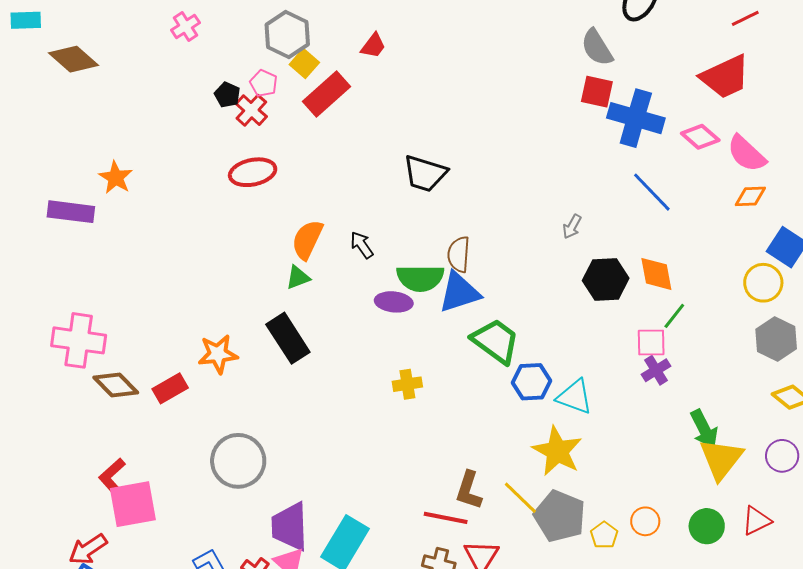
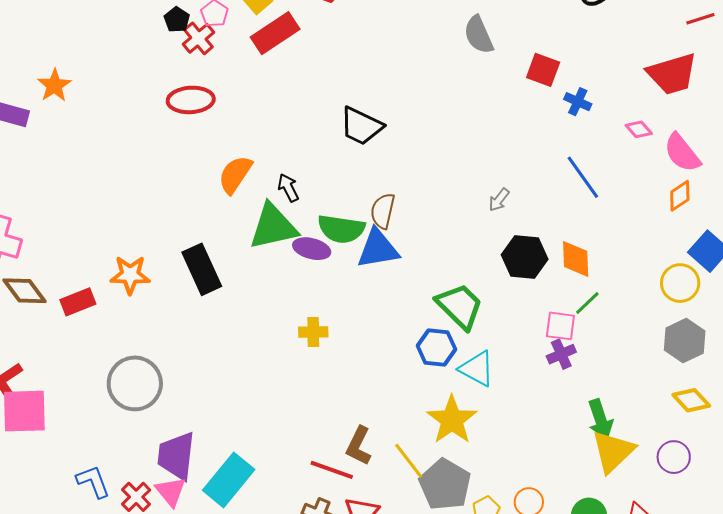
gray semicircle: (597, 48) -> (479, 35), moved
blue cross: (636, 118) -> (578, 102), size x0.5
pink diamond: (700, 137) -> (639, 129), size x0.7
orange diamond: (750, 196) -> (680, 196), turned -40
green triangle: (298, 277) -> (273, 227), moved, size x2.0
green trapezoid: (496, 341) -> (460, 306), moved

